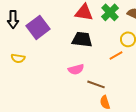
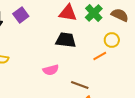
purple square: (38, 27) -> (21, 15), moved, size x0.7
pink semicircle: (76, 69) -> (51, 70), moved

